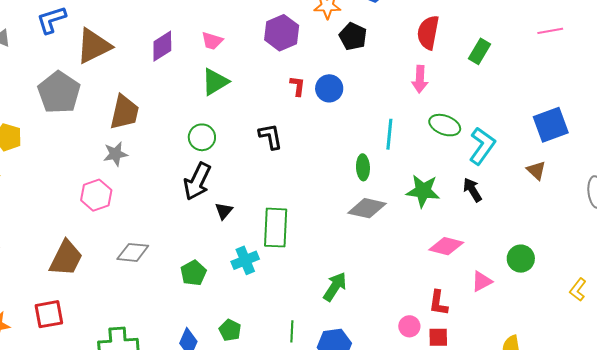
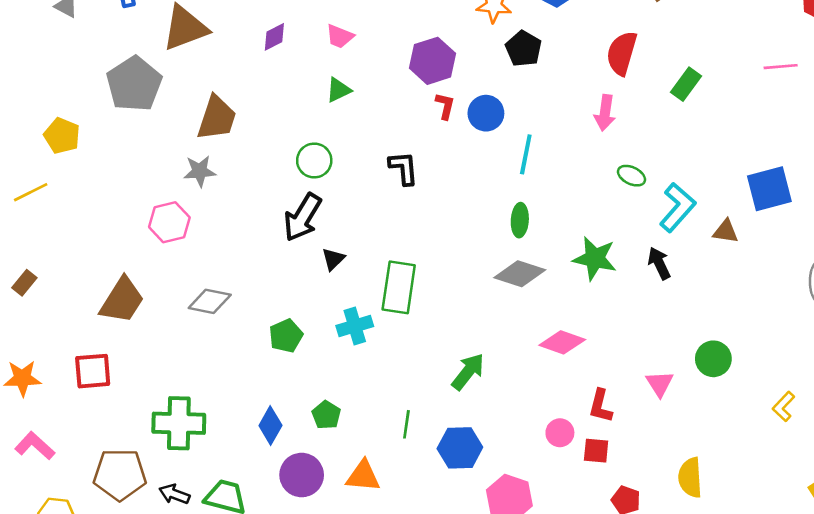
purple hexagon: (282, 33) -> (432, 61), moved
purple diamond: (162, 46) -> (274, 37), size x0.7
green triangle: (215, 82) -> (338, 90), size x0.7
green ellipse: (445, 125) -> (631, 176), size x0.7
cyan line: (389, 134) -> (526, 154), moved
brown triangle: (536, 170) -> (726, 231), moved, turned -40
pink diamond: (446, 246) -> (562, 342), moved
pink triangle: (482, 281) -> (660, 384), turned -40

